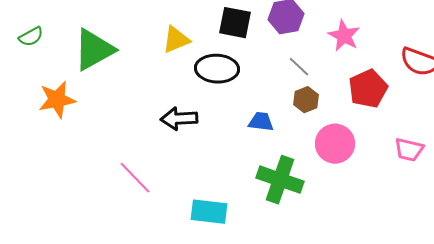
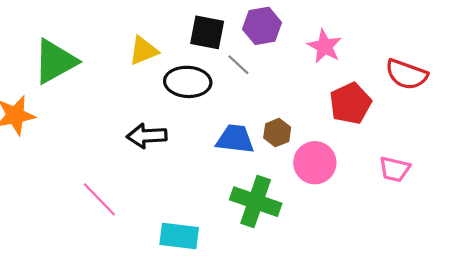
gray line: (299, 67) -> (238, 65), moved
brown hexagon: (306, 100) -> (277, 133), moved
blue trapezoid: (261, 122) -> (235, 139), size x1.4

